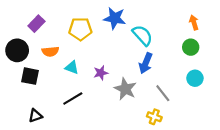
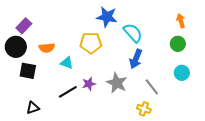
purple rectangle: (36, 24) -> (24, 26), moved
yellow pentagon: (80, 29) -> (91, 43), moved
purple star: (101, 73) -> (89, 84), moved

